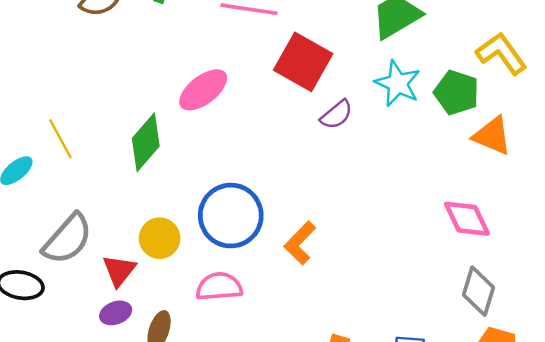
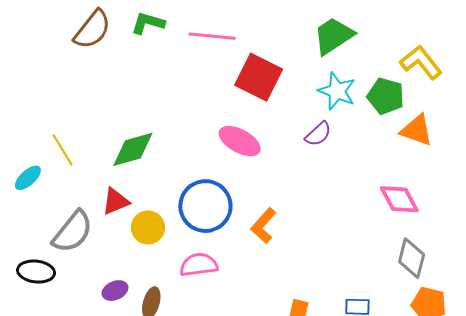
pink ellipse: (203, 90) -> (240, 141), moved, turned 69
purple semicircle: (336, 115) -> (318, 134), moved
green diamond: (146, 142) -> (133, 149), turned 36
red triangle: (119, 270) -> (116, 201), moved, turned 32

